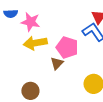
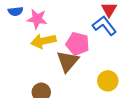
brown triangle: (57, 63) -> (68, 61), size x1.6

